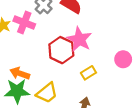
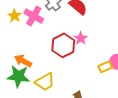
pink star: (79, 39) -> (81, 38), size x0.6
yellow rectangle: (88, 73) -> (105, 67), moved

